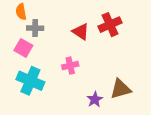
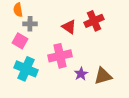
pink cross: (70, 66) -> (60, 56), size x1.6
purple star: (95, 99) -> (81, 74), moved

